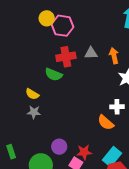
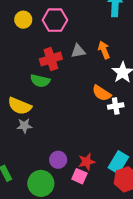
pink hexagon: (63, 26) -> (55, 20), moved
yellow semicircle: (32, 94) -> (20, 106), size x1.5
orange semicircle: (106, 123) -> (102, 93), moved

